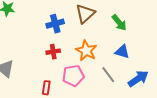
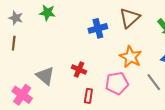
red cross: (53, 52) -> (79, 70), moved, turned 32

